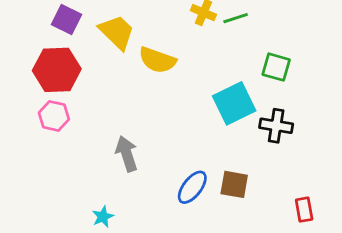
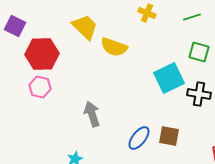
green line: (236, 18) -> (192, 17), moved
purple square: (66, 20) -> (15, 26), moved

